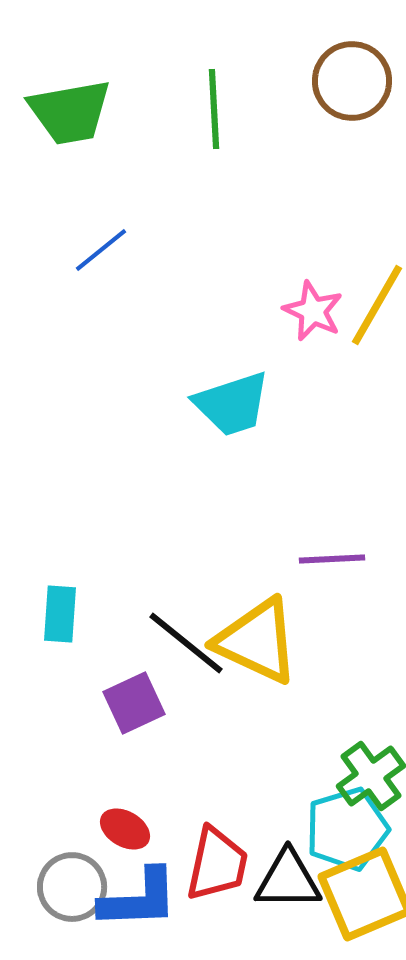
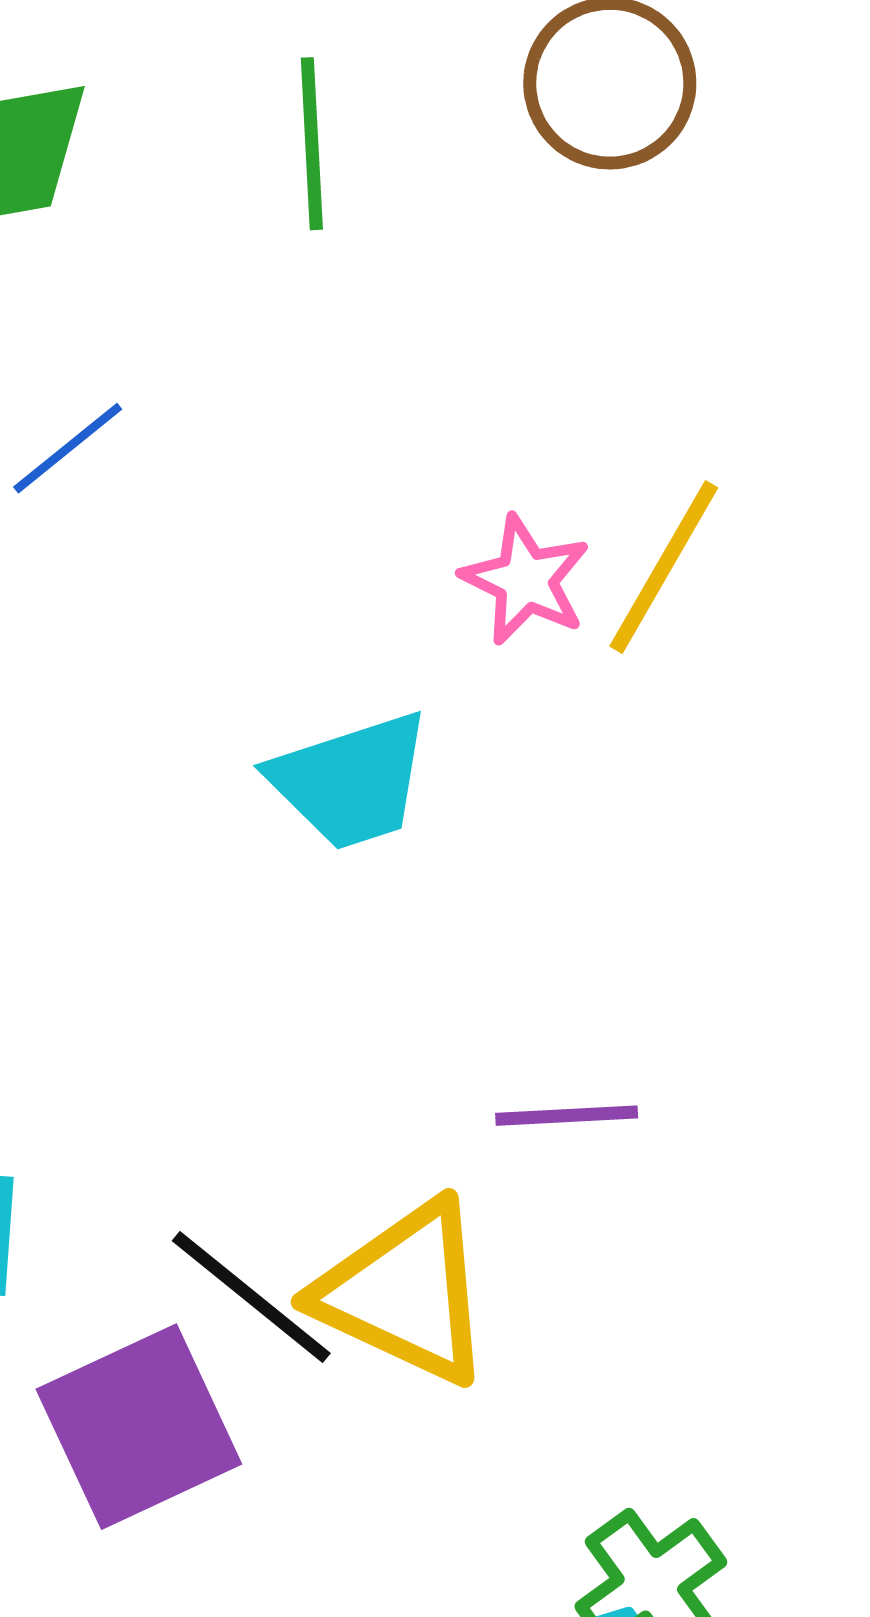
purple square: (134, 703) -> (139, 1427), size x1.5

